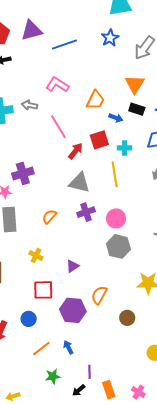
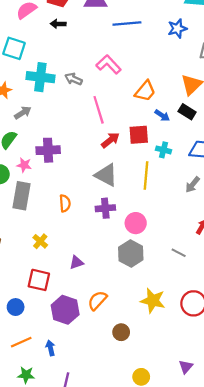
orange semicircle: (49, 217) -> (65, 203), turned 119

